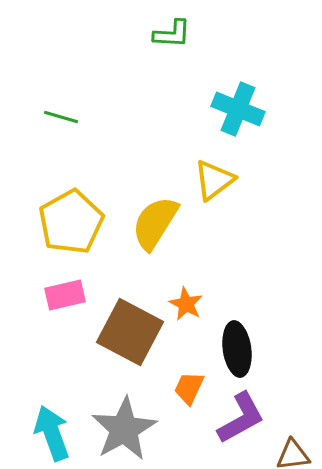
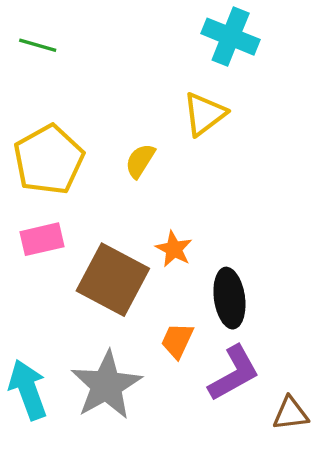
yellow semicircle: (155, 223) -> (140, 161), size x0.6

